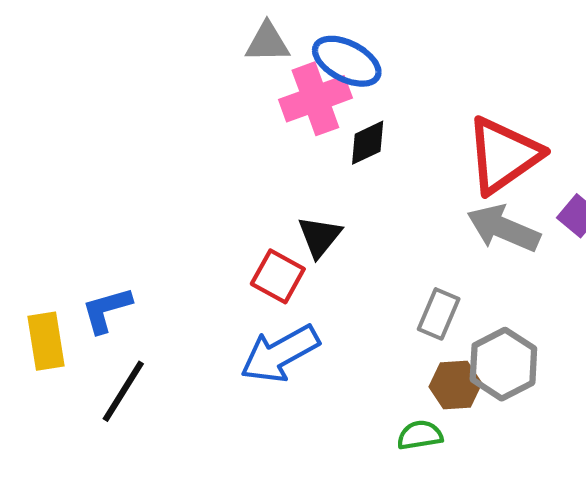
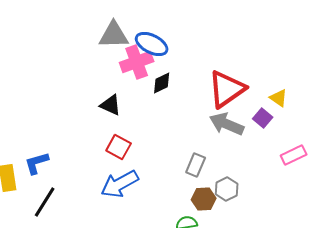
gray triangle: (267, 42) -> (114, 35), size x1.4
black triangle: (320, 237) -> (111, 105), moved, turned -45
gray hexagon: (503, 364) -> (227, 189), size x0.7

